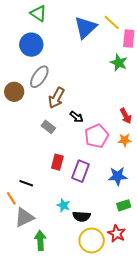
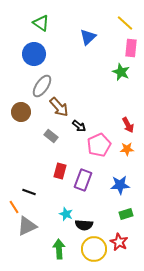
yellow line: (112, 22) -> (125, 23), moved
blue triangle: (86, 27) -> (88, 37), size x0.7
brown circle: (14, 92) -> (21, 112), moved
brown arrow: (56, 98) -> (59, 107), turned -70
green arrow: (40, 240) -> (59, 249), moved

